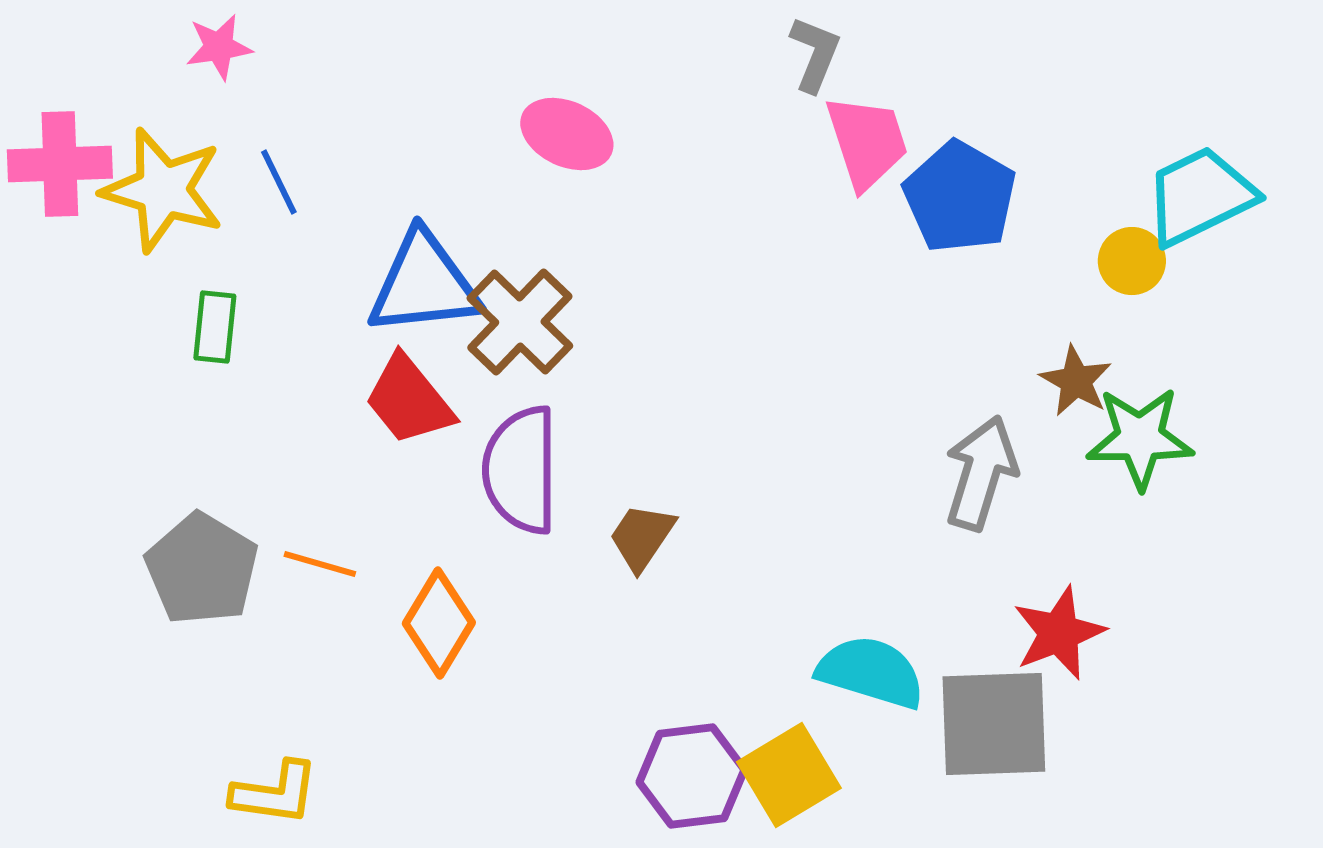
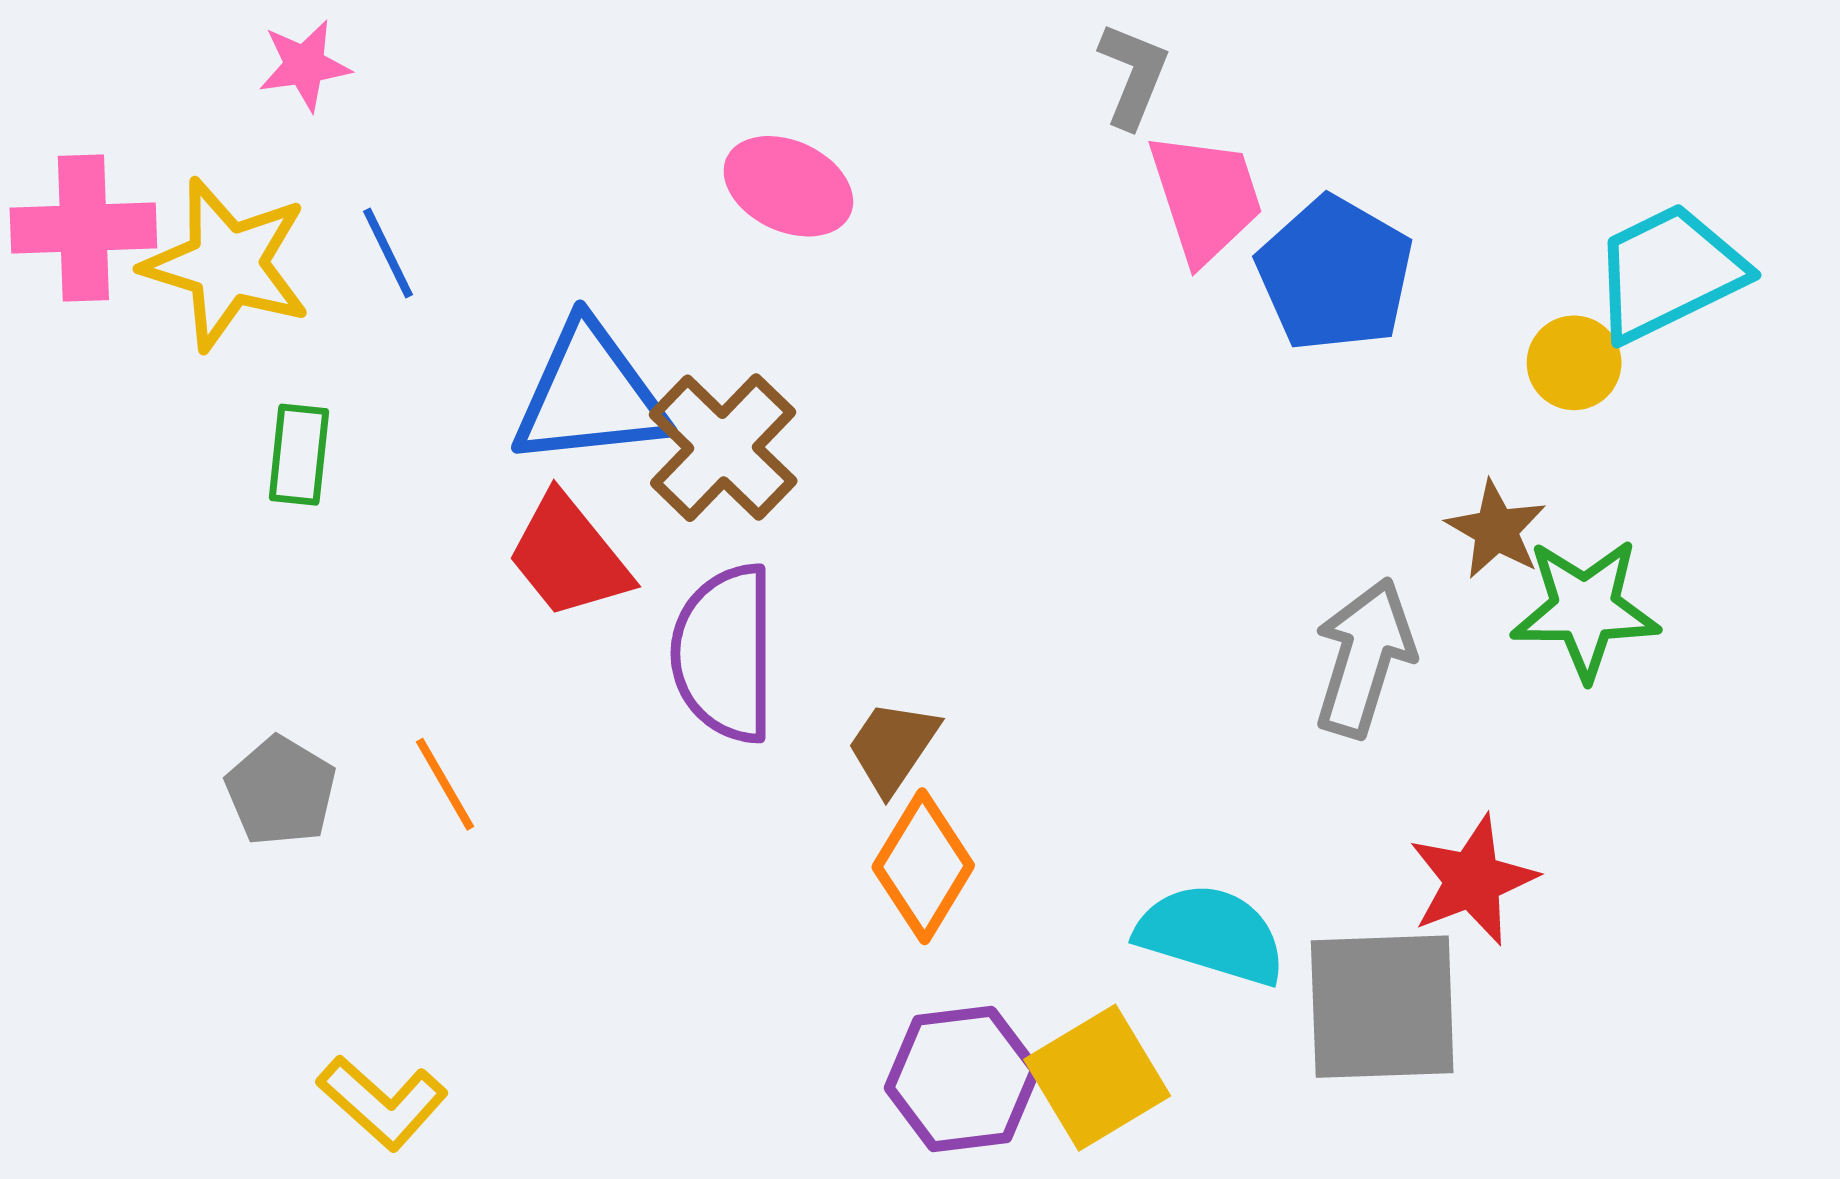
orange line: (320, 564) -> (445, 784), turned 44
gray pentagon: (202, 569) -> (281, 791), size x0.7
orange diamond: (439, 623) -> (923, 866), moved
yellow L-shape: (275, 793) -> (382, 1103), turned 34

